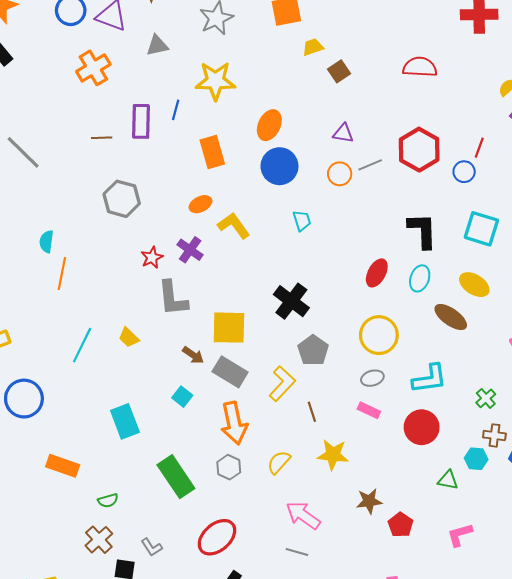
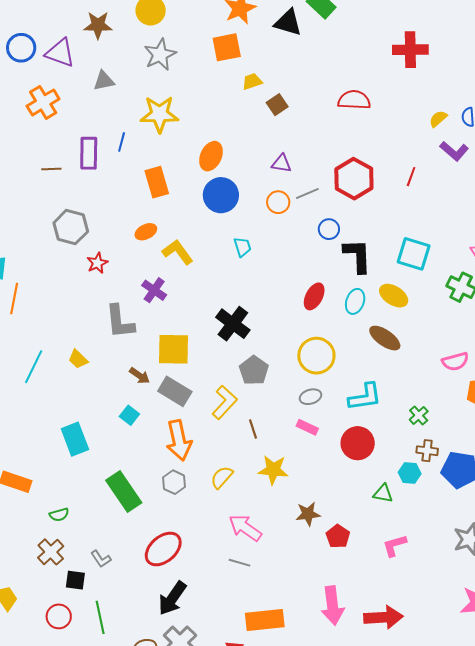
blue circle: (464, 172) -> (329, 229), moved
purple cross: (190, 250) -> (154, 290), moved
red star: (152, 258) -> (97, 263), moved
yellow ellipse: (474, 285) -> (394, 296), moved

